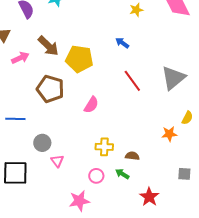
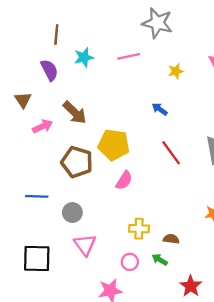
yellow pentagon: (79, 59) -> (114, 145), moved
gray circle: (42, 143) -> (72, 213), moved
pink triangle: (57, 161) -> (85, 245), size x1.5

